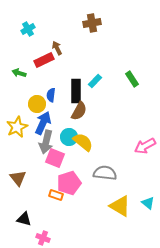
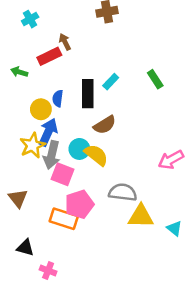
brown semicircle: (79, 111) -> (105, 125), moved, turned 30
yellow star: (17, 127) -> (32, 145), moved
orange rectangle: (56, 195) -> (64, 219), size x1.6
yellow triangle: (120, 206) -> (141, 216), moved, turned -30

